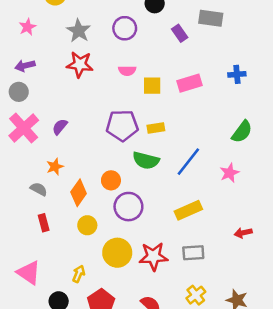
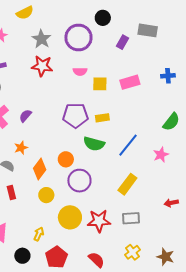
purple circle: (125, 28) -> (78, 37), size x1.4
purple rectangle: (180, 33) -> (122, 42), turned 64
yellow rectangle: (188, 210) -> (127, 184), turned -30

